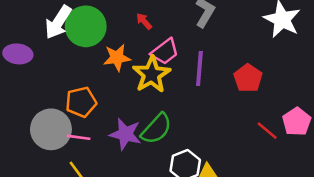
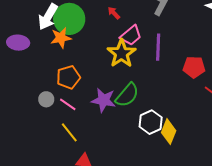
orange star: (117, 58) -> (61, 38), moved
red pentagon: (248, 78) -> (194, 67), moved, turned -30
gray circle: (51, 129) -> (46, 99), size x0.5
pink line: (79, 137) -> (68, 104), turned 30

